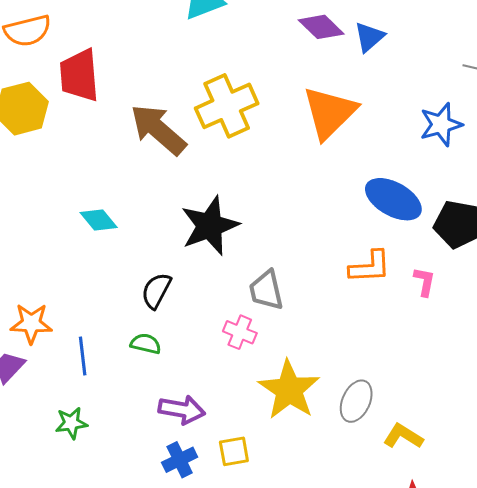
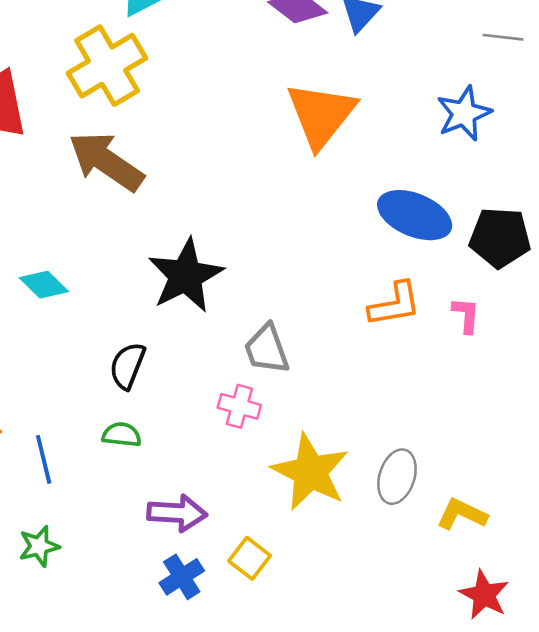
yellow cross: (227, 106) -> (107, 66), moved
yellow square: (234, 451) -> (250, 558), turned -36

